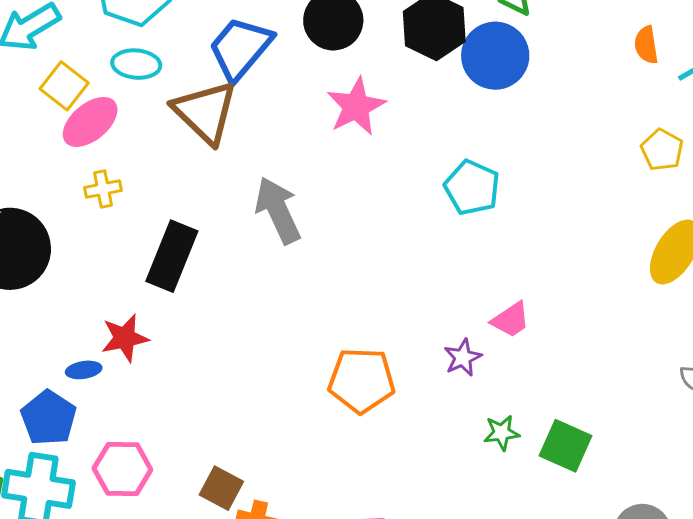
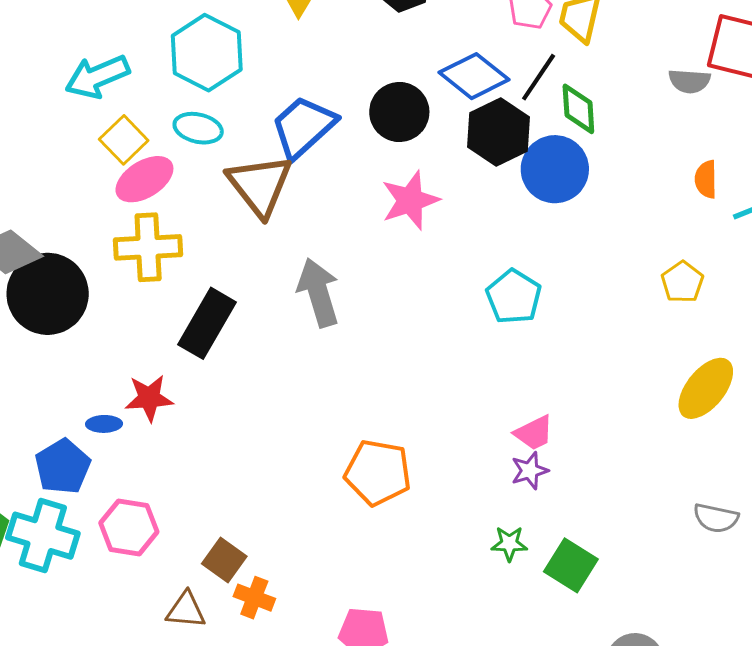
yellow pentagon: (662, 150) -> (682, 282), moved
yellow cross: (103, 189) -> (148, 247), size x1.8
purple star: (463, 358) -> (530, 471), moved

